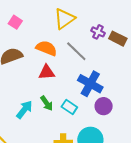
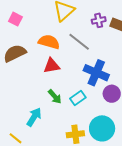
purple cross: (98, 32) -> (99, 20), turned -32
cyan rectangle: (69, 107) -> (78, 98), turned -63
cyan arrow: (24, 110) -> (34, 117), moved

